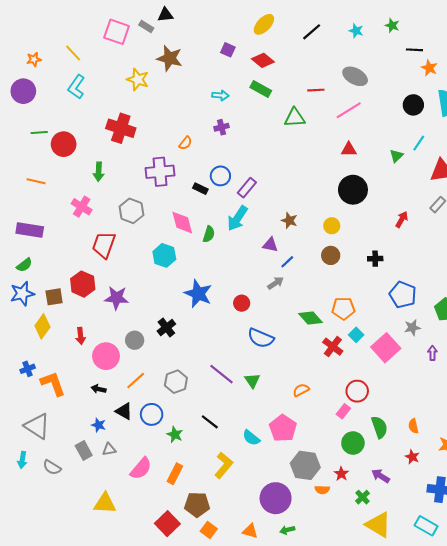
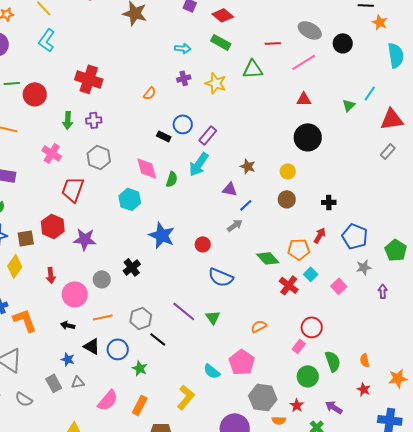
yellow star: (138, 79) -> (216, 83), moved
black circle: (413, 105) -> (343, 43), moved
purple cross: (160, 172) -> (94, 120), moved, size x0.6
red arrow: (402, 219) -> (320, 235), moved
pink square: (386, 348) -> (339, 286), size x0.6
orange line: (136, 381) -> (103, 317), turned 30
black line: (210, 422) -> (158, 339), moved

